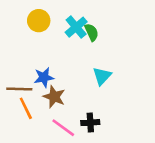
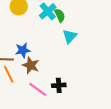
cyan triangle: (102, 76) -> (70, 36), moved

